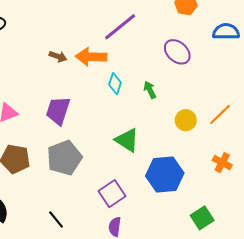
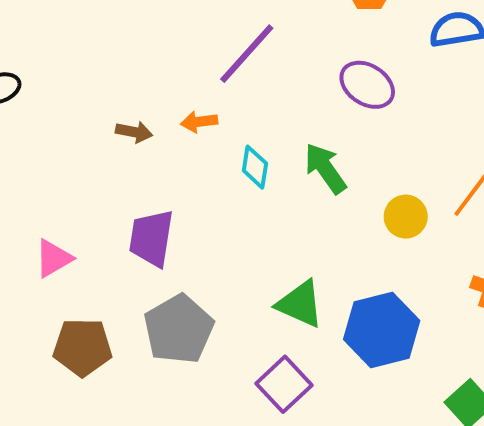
orange arrow: (91, 57) -> (199, 122), size x0.6
green arrow: (150, 90) -> (325, 168), size x1.5
green triangle: (127, 140) -> (300, 304), moved

